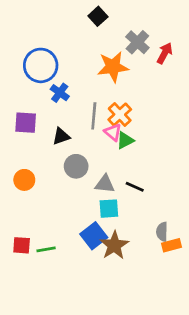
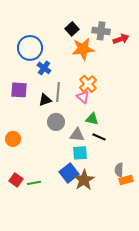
black square: (98, 16) -> (72, 29), moved
gray cross: (137, 42) -> (101, 31), turned -36
red arrow: (165, 53) -> (121, 39), turned 42
gray line: (94, 116) -> (58, 92), moved
green triangle: (125, 140) -> (92, 119), moved, turned 40
orange circle: (24, 180) -> (13, 139), moved
red square: (22, 245) -> (16, 180), turned 32

